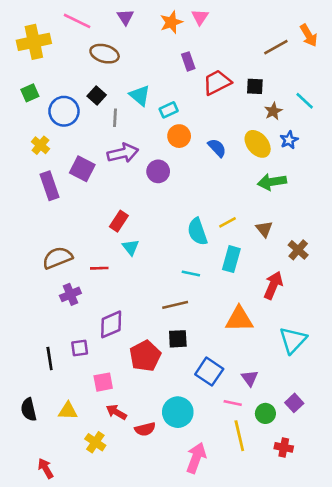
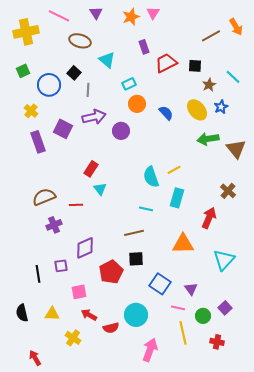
cyan triangle: (140, 96) -> (107, 60), moved
brown triangle: (264, 229) -> (236, 149), moved, size x1.5

